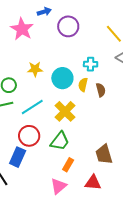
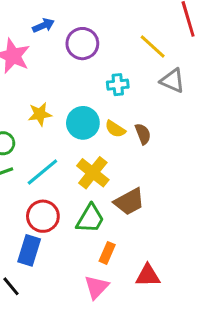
cyan cross: (91, 64) -> (118, 85), moved
yellow semicircle: (83, 85) -> (115, 129), turned -64
brown trapezoid: (104, 154) -> (129, 202), moved, turned -95

